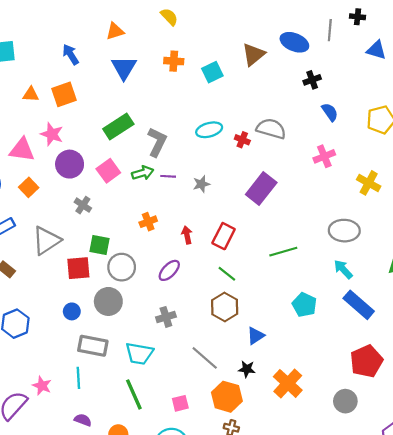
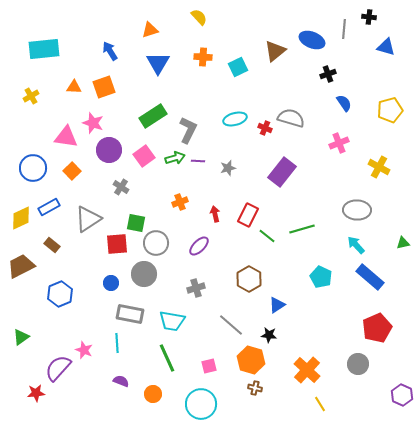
green line: (227, 274) -> (267, 236), moved
orange cross: (288, 383) -> (307, 370), moved

